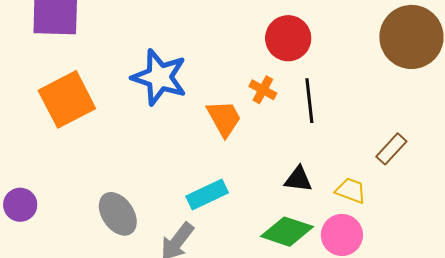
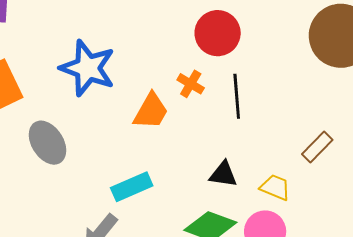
orange trapezoid: (224, 118) -> (151, 111), turned 57
gray ellipse: (118, 214) -> (47, 143), moved

